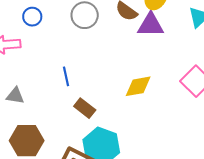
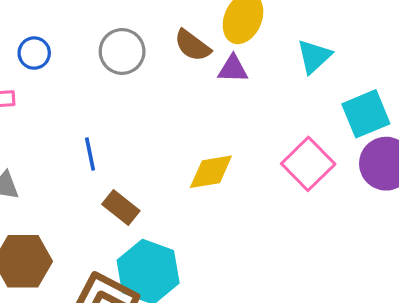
purple triangle: (151, 25) -> (233, 69), size x0.7

